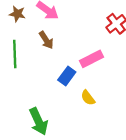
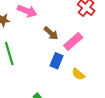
brown arrow: (46, 40) -> (51, 33), moved

